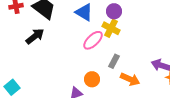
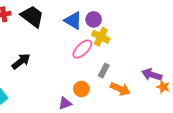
purple circle: (114, 11) -> (94, 19), moved
black arrow: (35, 36) -> (21, 61), moved

